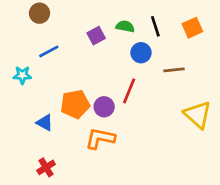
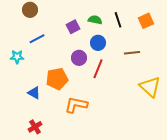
blue circle: (141, 53) -> (98, 43), moved
purple circle: (104, 107) -> (79, 58), moved

